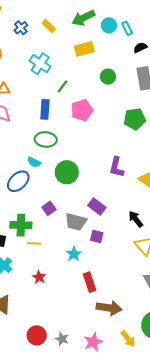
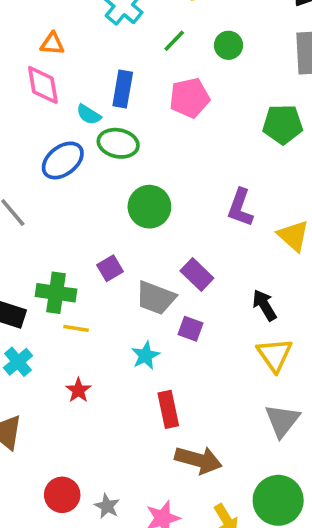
green circle: (108, 77) -> (229, 45), moved
green line: (63, 86) -> (174, 41), moved
cyan semicircle: (34, 162) -> (89, 115), moved
blue ellipse: (18, 181) -> (63, 160), moved

